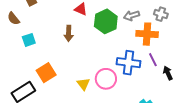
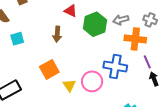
purple line: (153, 60) -> (147, 62), moved
orange square: (46, 73) -> (49, 69), moved

